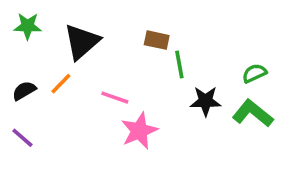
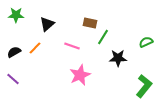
black triangle: (82, 42) -> (47, 24), size x0.7
green line: (179, 64) -> (103, 37), turned 42
pink line: (115, 98) -> (72, 46), moved
green L-shape: (253, 113) -> (144, 86), moved, turned 90

